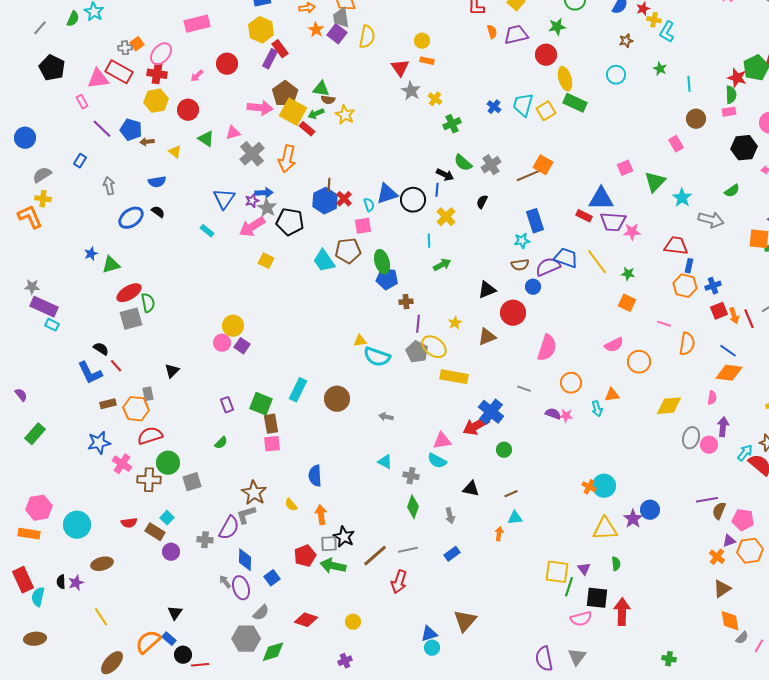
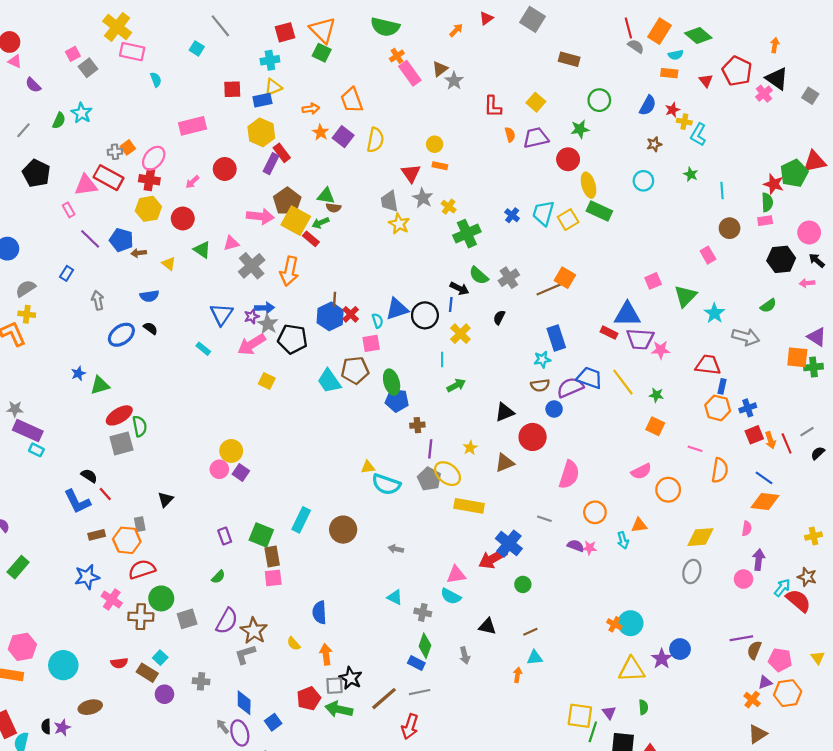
gray trapezoid: (341, 18) -> (389, 201), moved
yellow star: (345, 115) -> (399, 224), moved
green cross: (452, 124) -> (467, 234), size x1.4
gray ellipse: (691, 438) -> (692, 572), moved
purple semicircle: (229, 528) -> (227, 621), moved
blue rectangle: (452, 554) -> (416, 663), moved, turned 63

